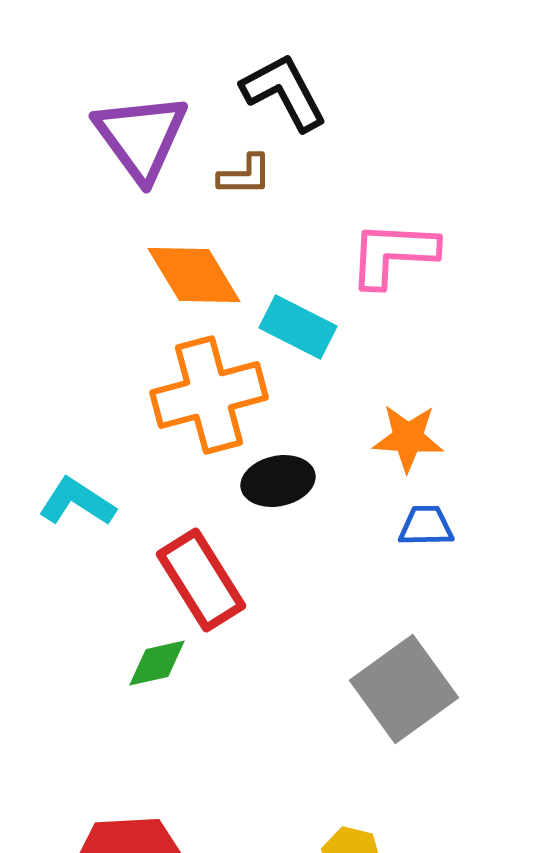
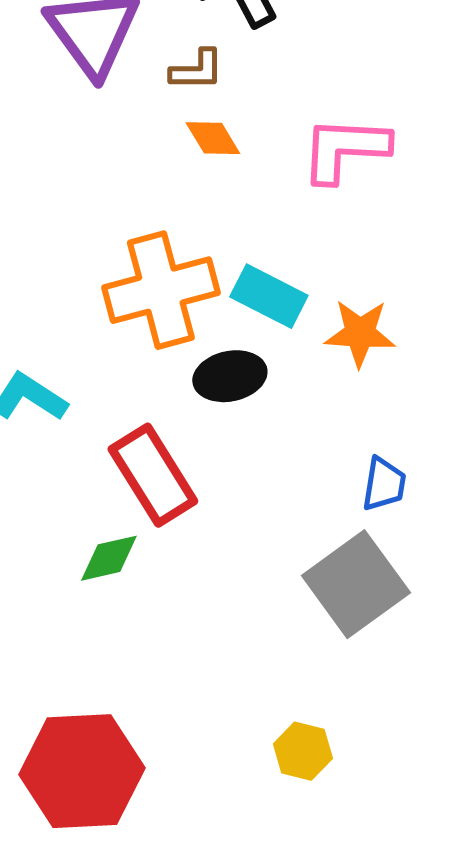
orange diamond: (194, 275) -> (213, 138), moved, size x0.6
cyan rectangle: (298, 327) -> (269, 296), moved
blue trapezoid: (426, 526) -> (384, 484), moved, turned 100

